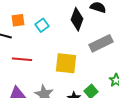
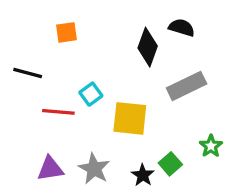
orange square: (18, 20) -> (67, 32), moved
cyan square: (42, 25) -> (91, 94), moved

